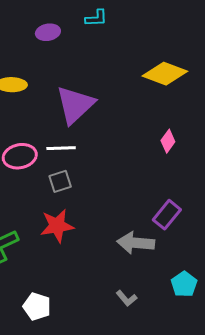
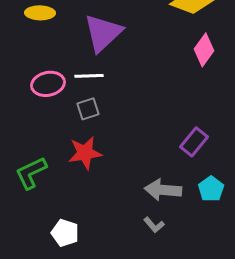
pink diamond: (168, 141) -> (204, 50), moved, size x1.4
gray arrow: (136, 243) -> (163, 190), moved
cyan pentagon: (184, 284) -> (211, 189), moved

